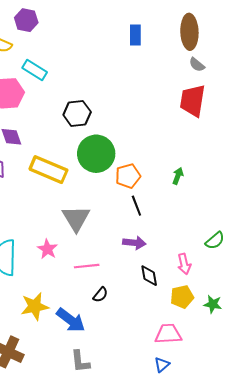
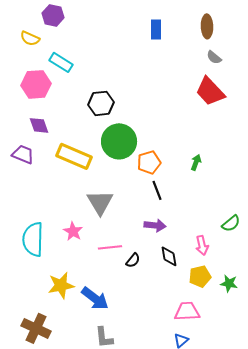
brown ellipse: (189, 32) -> (207, 26), size x0.7
red trapezoid: (193, 101) -> (210, 91), turned -52
black semicircle: (100, 295) -> (133, 260), moved

